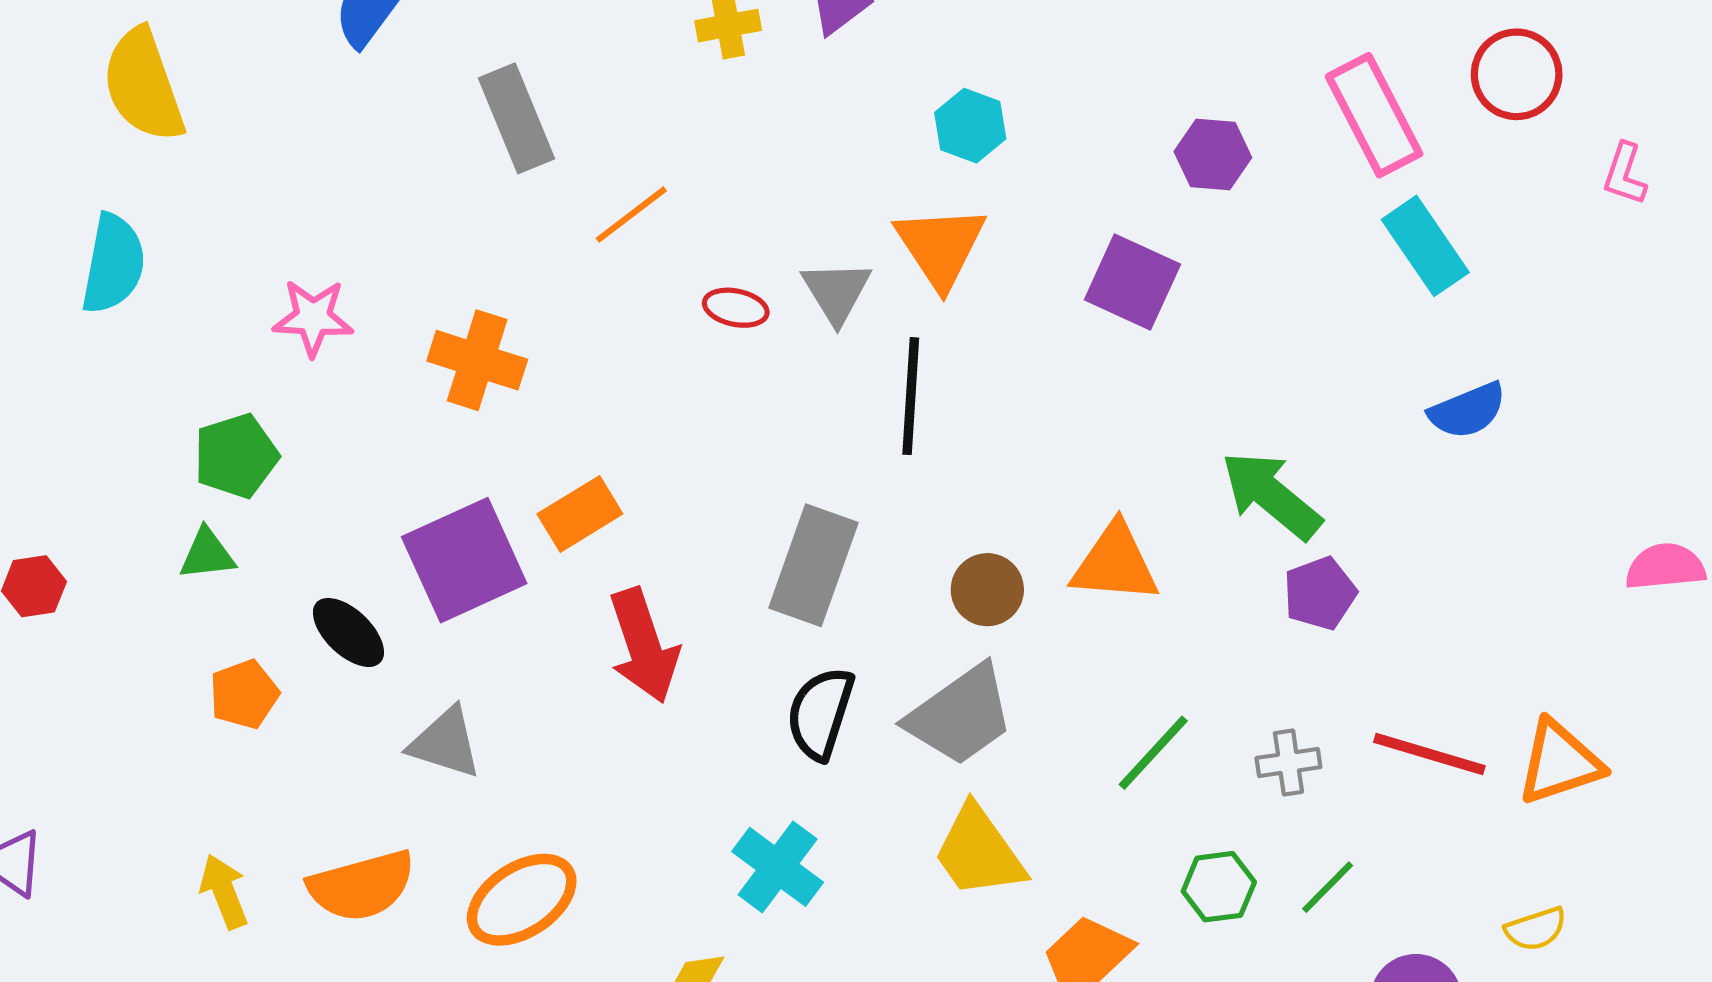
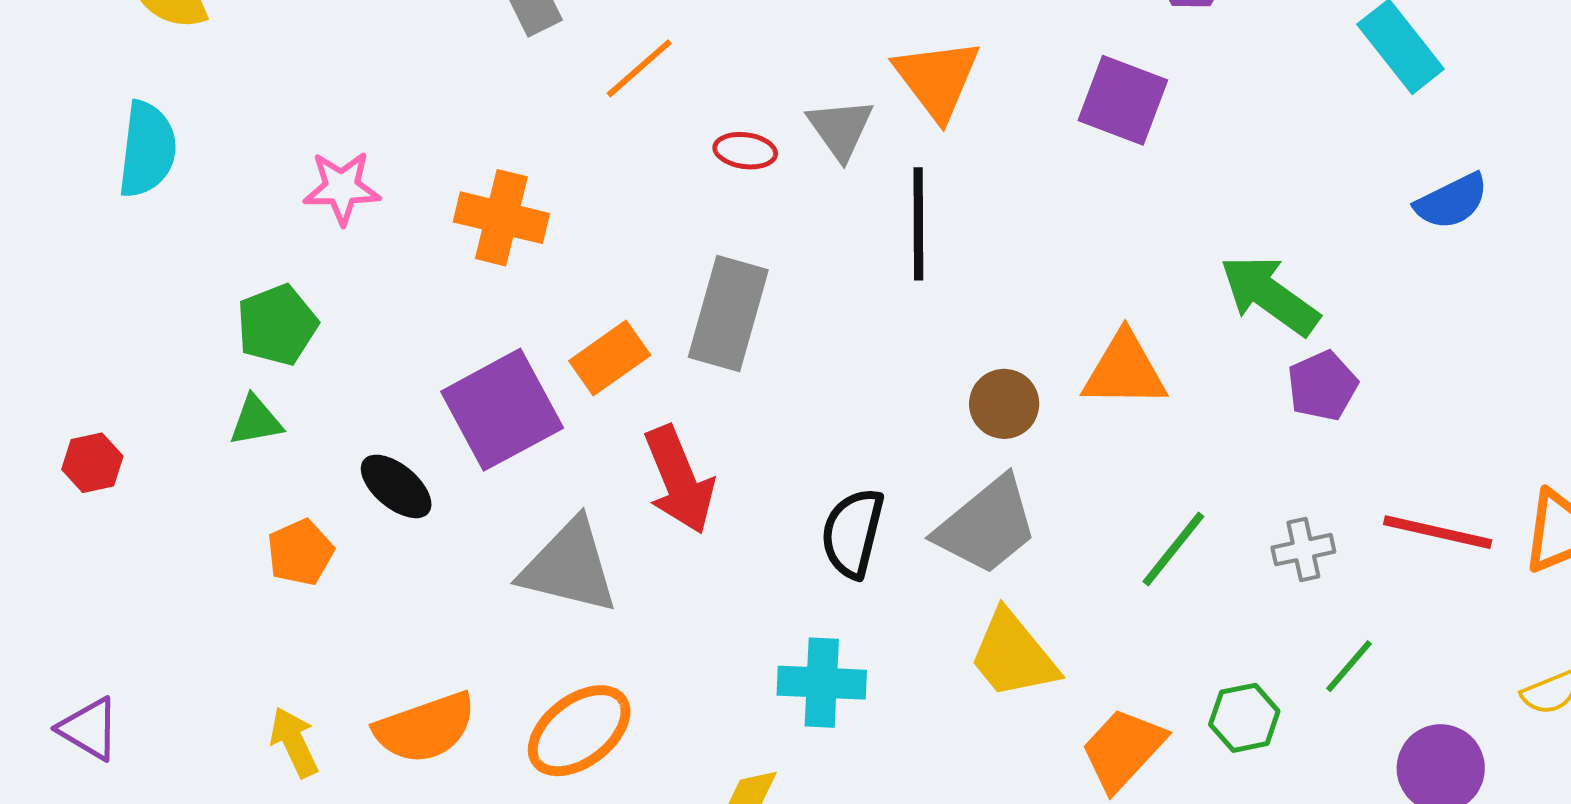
gray rectangle: (813, 565) -> (728, 313), moved
gray triangle: (445, 743) -> (569, 567), moved, size x1.4
cyan cross: (778, 867) -> (822, 683), turned -30
green hexagon: (1219, 887) -> (1244, 718), moved

